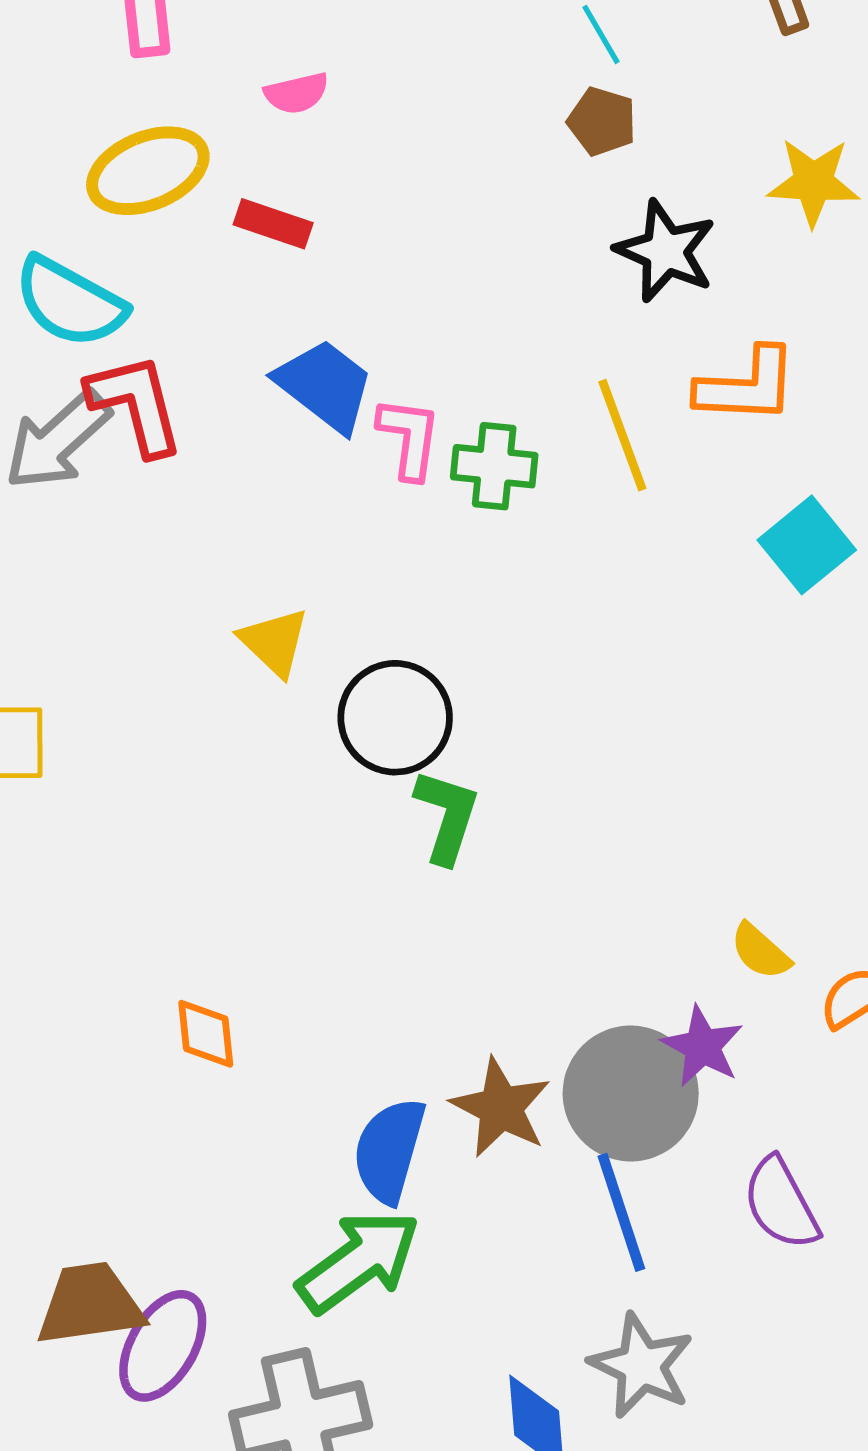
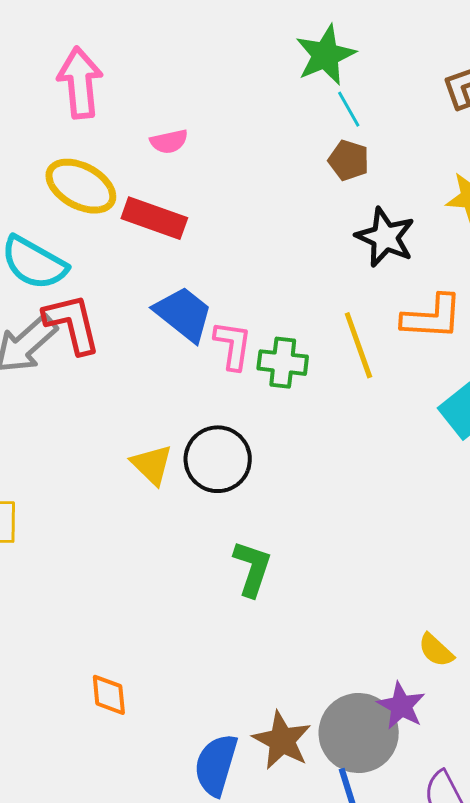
yellow ellipse: (148, 171) -> (81, 186), turned 50
red rectangle: (273, 224) -> (154, 218), size x1.4
black circle: (395, 718) -> (218, 459), moved

